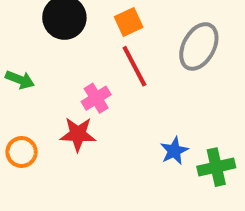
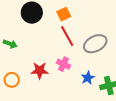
gray ellipse: (199, 46) -> (95, 44), moved, turned 35
pink cross: (96, 98) -> (63, 64), moved, turned -32

